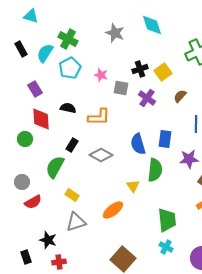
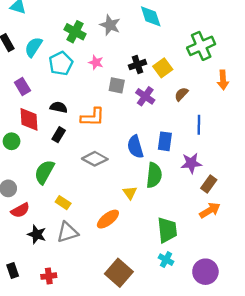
green cross: (68, 39) -> (75, 32), moved
pink star: (101, 75) -> (96, 62), moved
black rectangle: (72, 145) -> (59, 135), moved
black star: (48, 240) -> (37, 234), moved

